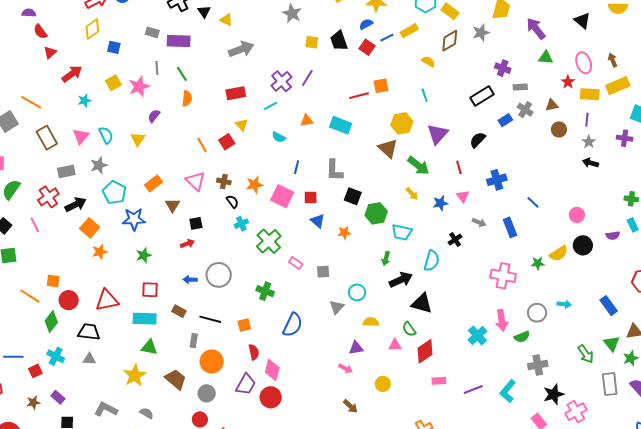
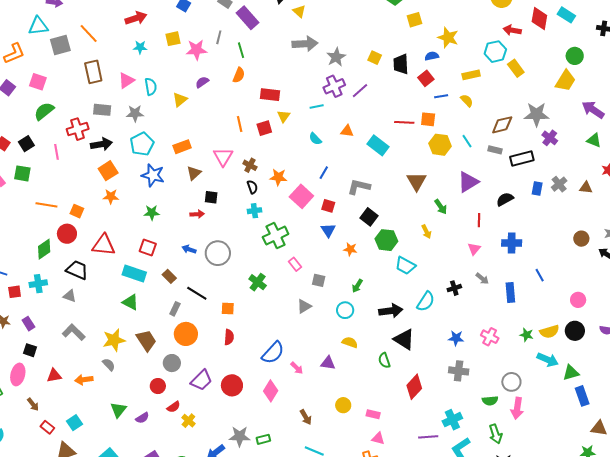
gray star: (292, 13) -> (336, 57), moved
purple arrow: (536, 29) -> (593, 110), turned -35
gray star: (481, 33) -> (536, 114), moved, size x1.4
blue line: (387, 38) -> (441, 96), moved
purple rectangle: (179, 41) -> (247, 18), turned 30
brown diamond: (450, 41) -> (502, 125), moved
yellow semicircle: (428, 62) -> (467, 101), moved
gray rectangle: (520, 87) -> (495, 150), moved
red rectangle: (236, 93) -> (270, 95), moved
cyan line: (425, 95) -> (467, 141), turned -32
blue rectangle: (505, 120) -> (537, 188), turned -64
yellow hexagon: (402, 123) -> (440, 145), moved
brown circle: (559, 129) -> (581, 239), moved
green arrow: (418, 166) -> (441, 207), size x0.7
gray L-shape: (334, 170) -> (359, 187), turned 85
blue star: (440, 203) -> (456, 338), moved
green arrow: (386, 259) -> (357, 286), moved
pink cross: (503, 276) -> (490, 337), size x0.7
orange square: (53, 281) -> (77, 211), moved
orange line: (30, 296) -> (46, 205), moved, turned -40
cyan arrow: (564, 304) -> (548, 360), moved, size x1.5
gray triangle: (337, 307) -> (304, 306), moved
pink arrow: (502, 320) -> (517, 408), moved
blue semicircle: (293, 325) -> (273, 353), moved
cyan cross: (477, 335) -> (452, 420), moved
green triangle: (612, 344) -> (571, 373), moved, turned 36
pink triangle: (395, 345) -> (378, 438), moved
red diamond: (425, 351) -> (414, 387), moved, turned -30
green arrow: (586, 354) -> (496, 434), moved
cyan cross: (56, 356) -> (38, 284), turned 36
gray cross: (538, 365) -> (459, 371), moved
pink arrow: (346, 369) -> (297, 368), moved
pink diamond: (272, 370) -> (271, 391), moved
yellow star: (135, 375) -> (114, 340), moved
pink rectangle: (439, 381) -> (373, 414), moved
purple trapezoid: (246, 384) -> (201, 380), moved
gray L-shape: (106, 409) -> (74, 332), moved

